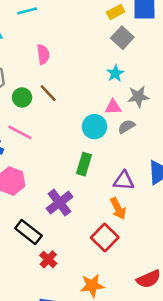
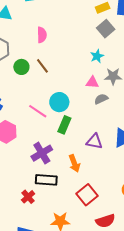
cyan circle: (95, 127) -> (59, 102), moved
pink line: (20, 132) -> (38, 111), moved
orange arrow: (118, 208) -> (74, 163), moved
black rectangle: (28, 232) -> (46, 180), moved, turned -40
red square: (105, 237) -> (87, 195), moved

